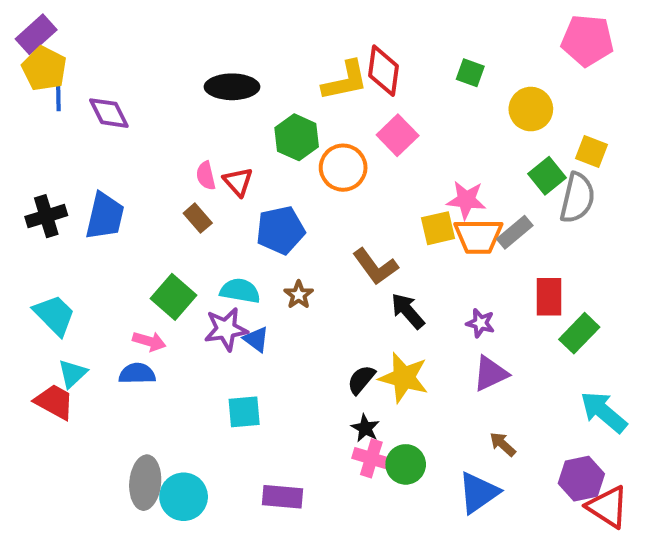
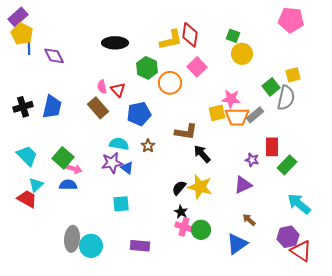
yellow circle: (531, 109) -> (242, 54), moved
yellow square: (591, 151) -> (293, 75), turned -35
brown rectangle: (198, 218) -> (98, 108), size x1.5
brown L-shape: (375, 267) -> (186, 132), turned -45
green square: (173, 297) -> (63, 158), moved
purple star: (480, 323) -> (252, 160), moved

